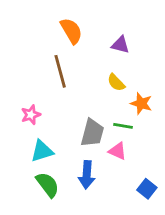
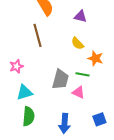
blue arrow: (87, 175) -> (64, 123), moved
green semicircle: (48, 185) -> (28, 116), turned 42
blue square: (147, 189) -> (99, 119), turned 32

